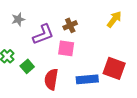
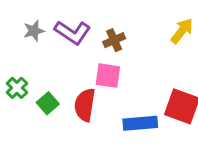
purple L-shape: (43, 34) -> (72, 32), moved, turned 55
red semicircle: (51, 79) -> (85, 105), moved

